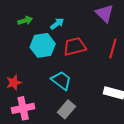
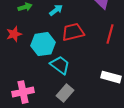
cyan hexagon: (43, 45) -> (43, 44), moved
red star: (14, 83) -> (14, 34), moved

